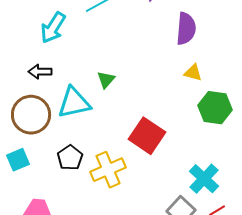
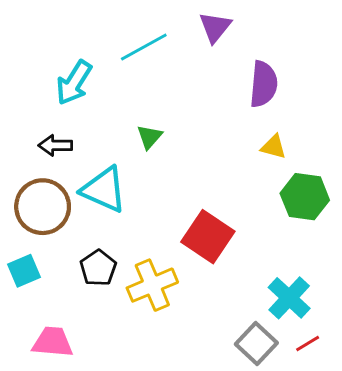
green triangle: (106, 80) -> (149, 137), moved
cyan triangle: (74, 103) -> (104, 190), turned 36

